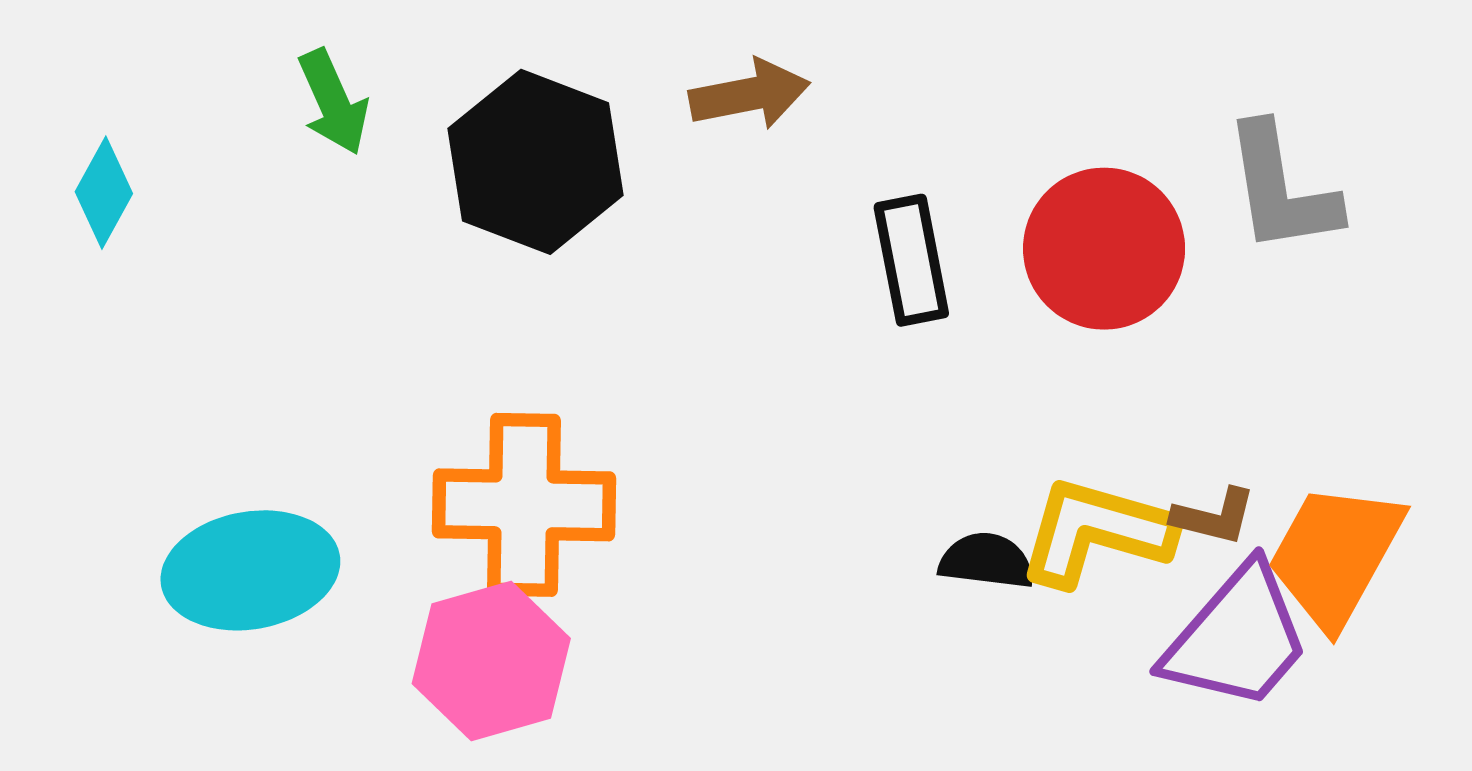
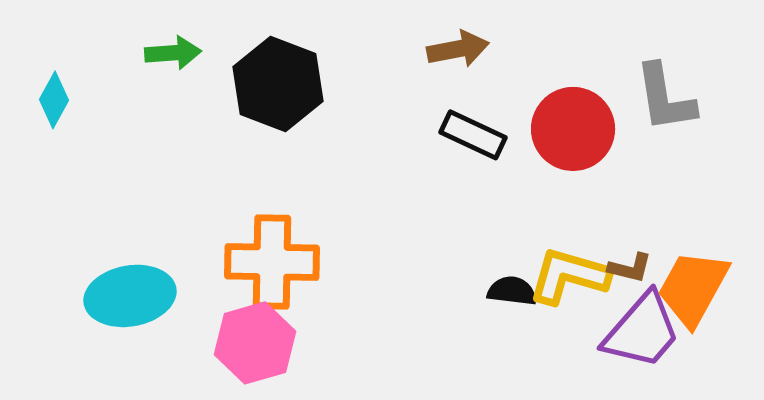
brown arrow: (749, 94) -> (458, 49), moved
green arrow: (333, 102) -> (173, 53), turned -70
black rectangle: (911, 260) -> (473, 135), turned -54

